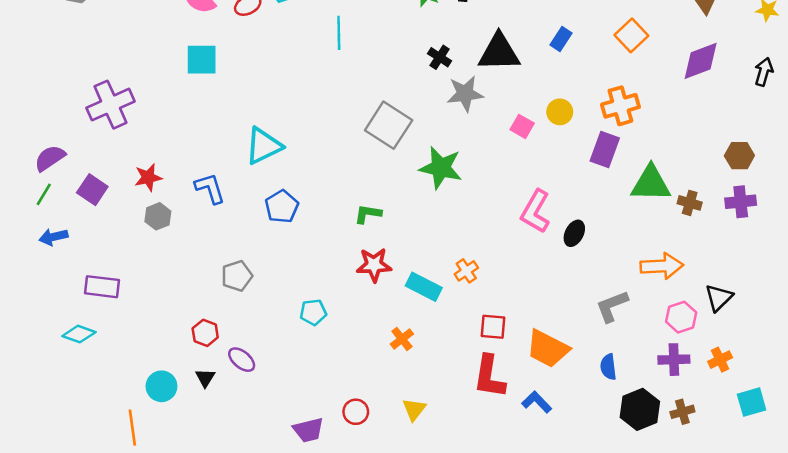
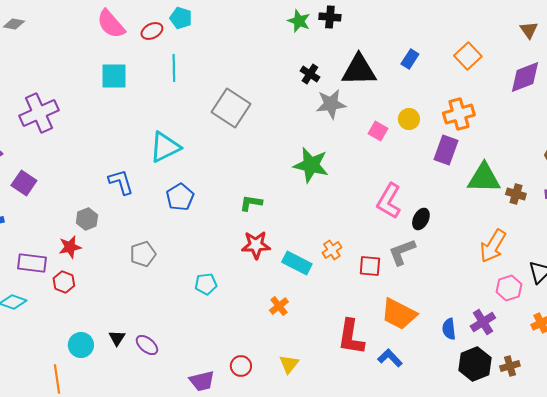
cyan line: (339, 33) -> (174, 68), moved
gray square: (389, 125) -> (231, 108), moved
red star: (148, 177) -> (70, 247), moved
gray hexagon: (158, 216) -> (87, 219), moved
orange arrow: (662, 266) -> (493, 246), turned 124
gray L-shape: (612, 306) -> (402, 252), moved
red square: (493, 327) -> (370, 266), moved
red hexagon: (205, 333) -> (64, 282), moved
purple ellipse: (242, 360) -> (147, 345), moved
purple cross: (674, 360) -> (483, 322), moved, turned -30

